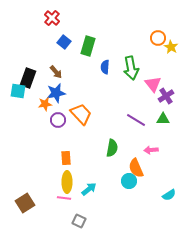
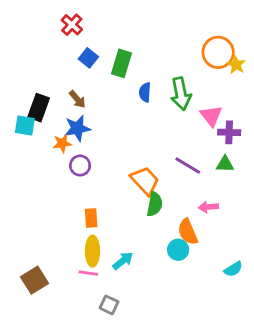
orange circle: (158, 38) -> (218, 52), size x1.5
purple cross: (166, 96) -> (229, 132), turned 35
orange trapezoid: (81, 114) -> (145, 181), moved

